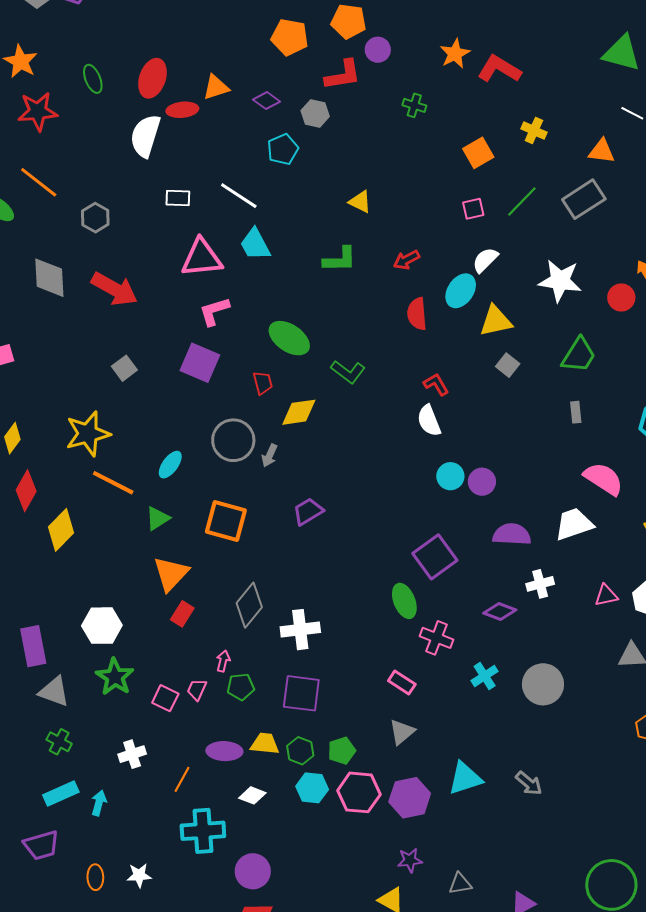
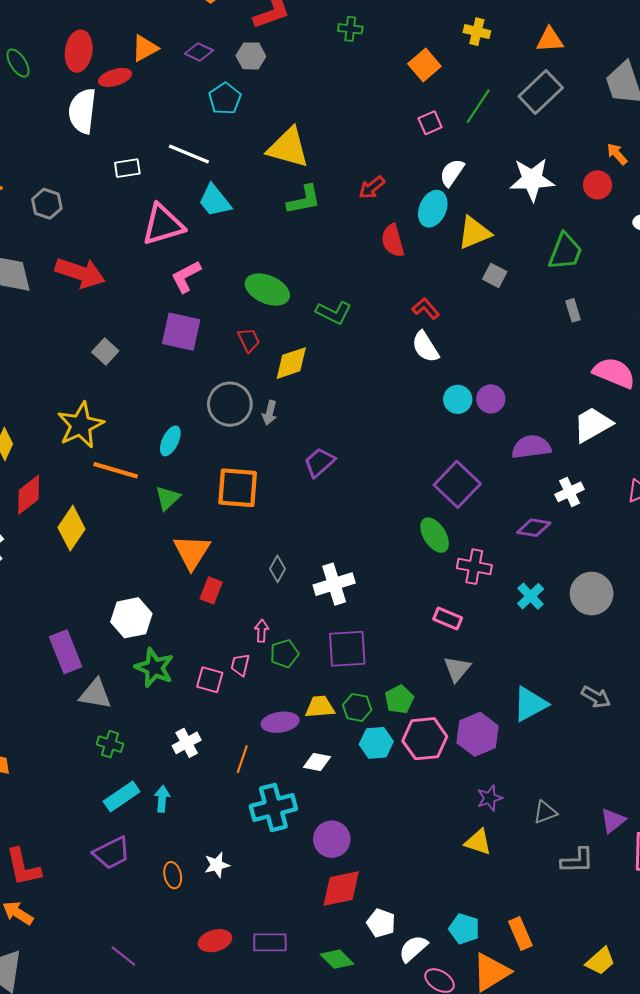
yellow triangle: (360, 202) -> (288, 148), moved, size x1.8
red diamond: (26, 491) -> (29, 495), turned 33
gray diamond: (249, 605) -> (277, 569), size x0.6

